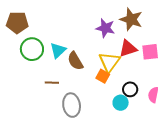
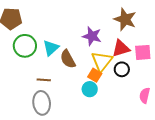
purple star: (105, 28) -> (92, 36), moved
black circle: (130, 89) -> (122, 69), moved
cyan circle: (121, 103) -> (90, 89), moved
gray ellipse: (72, 105) -> (42, 103), moved

